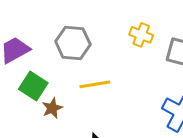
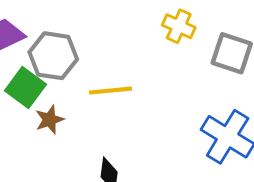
gray hexagon: (73, 43) -> (53, 56), moved

